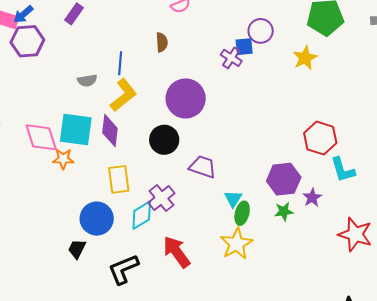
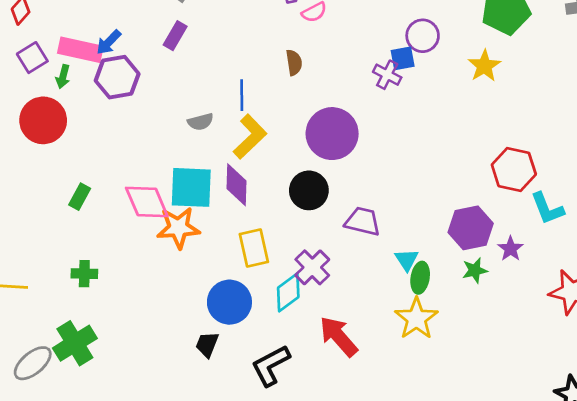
orange star: (63, 159) -> (178, 228), size x1.5

